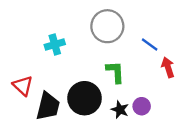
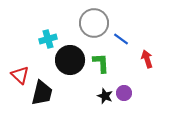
blue line: (150, 45) -> (121, 39), moved
black circle: (85, 98) -> (70, 60), moved

